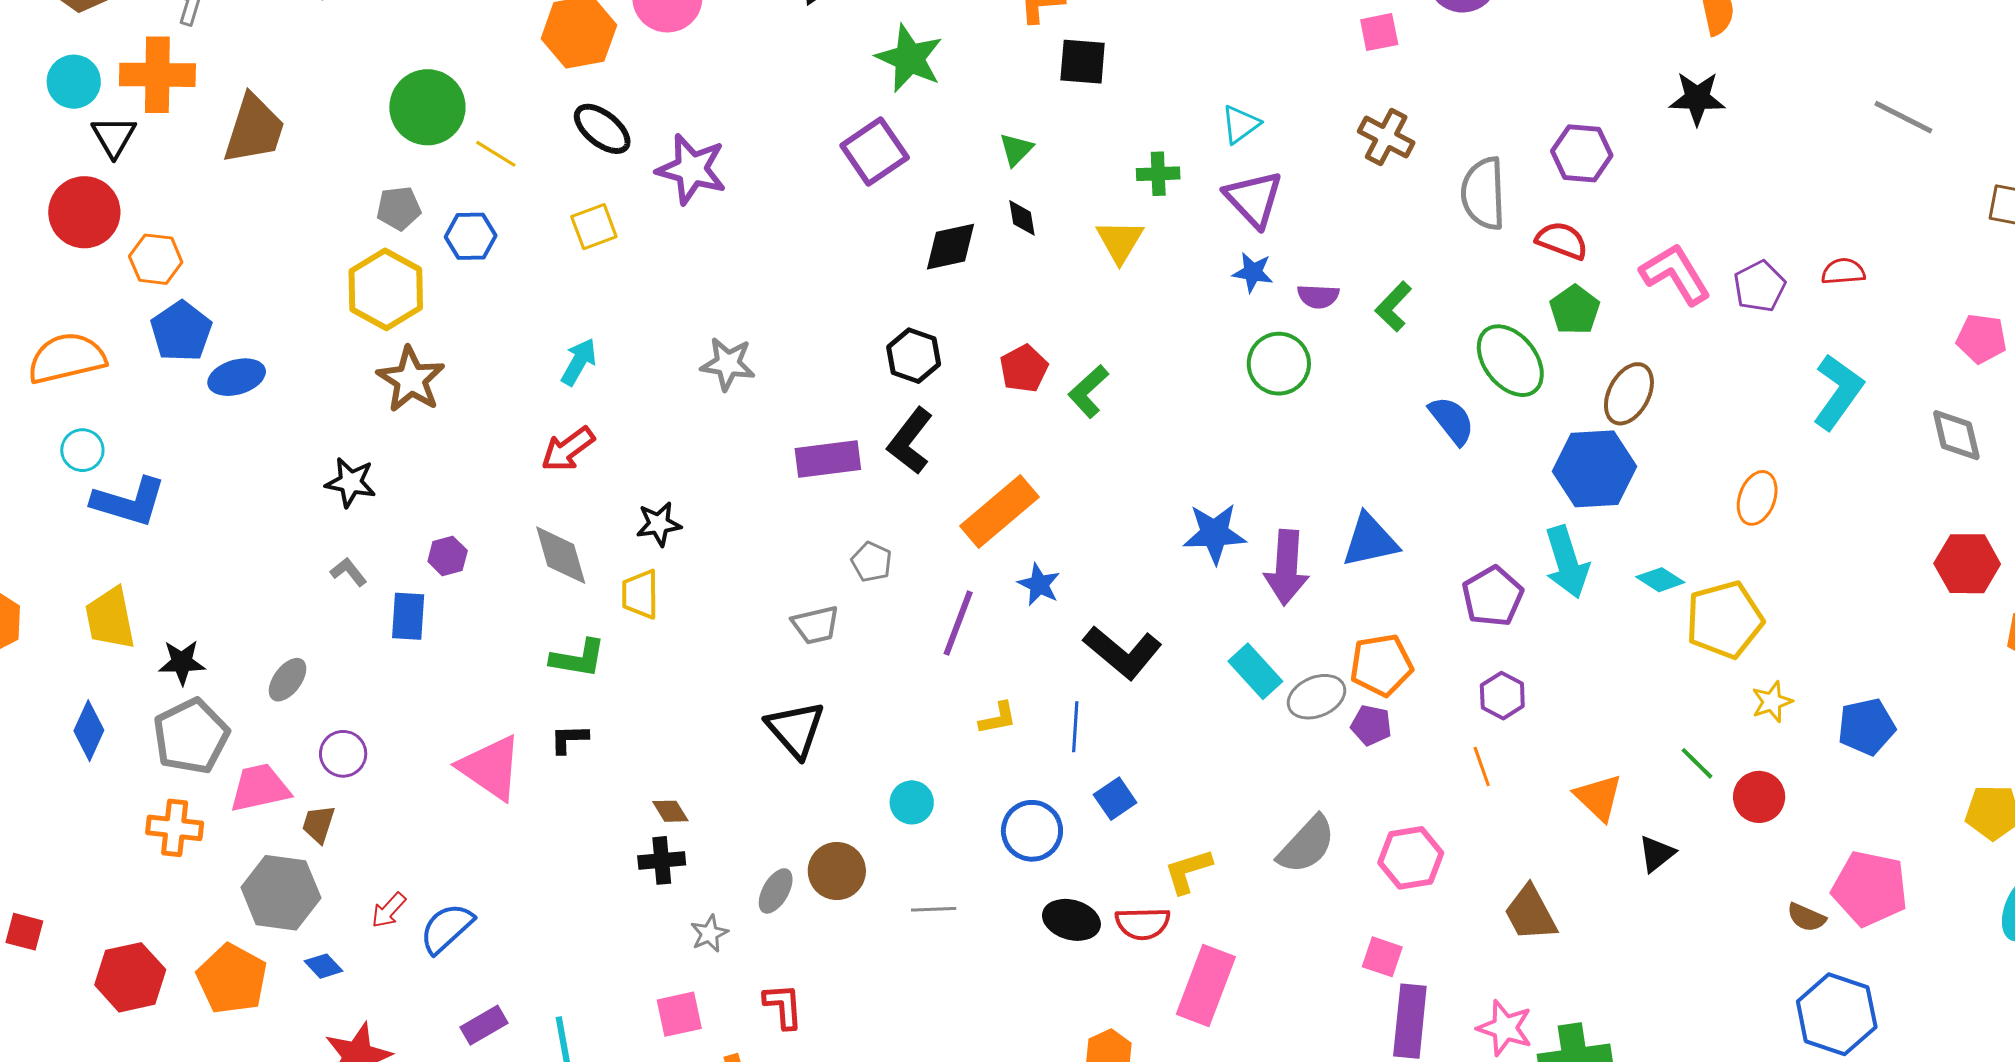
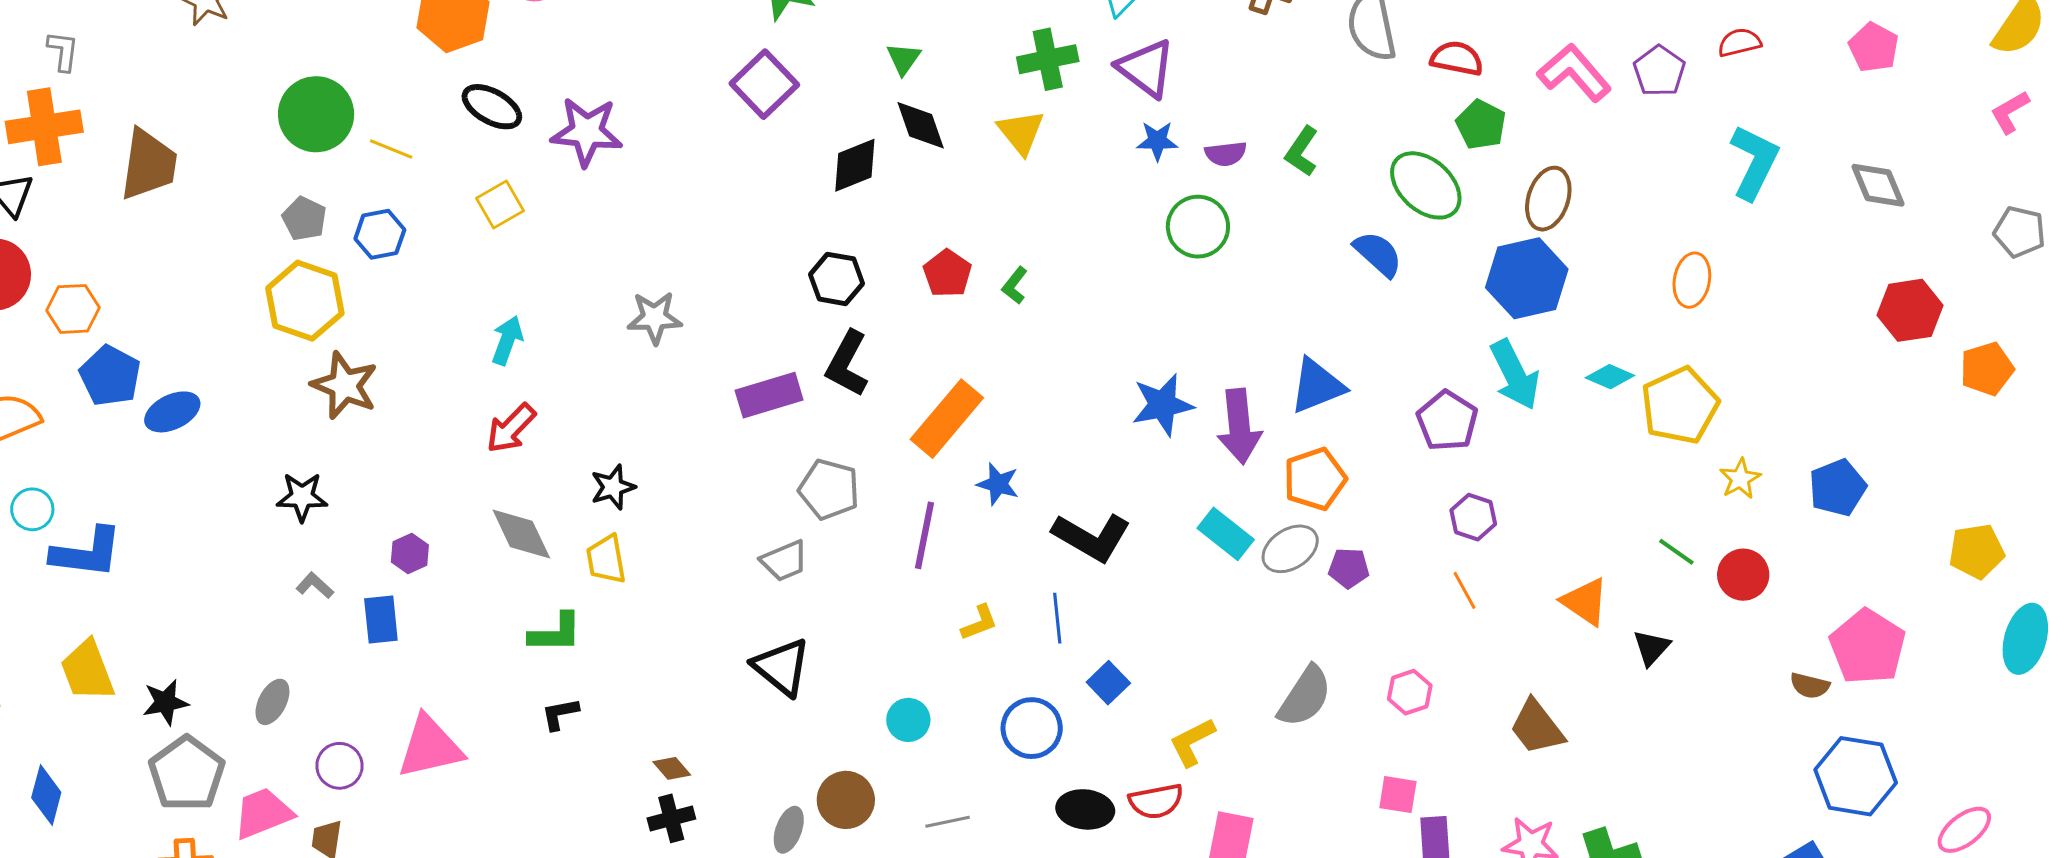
green cross: (1158, 174) -> (1048, 59), size x1.4
gray pentagon: (399, 208) -> (304, 219), turned -30
black diamond: (1022, 218) -> (921, 125), size x1.5
pink pentagon: (1982, 339) -> (1874, 47), moved, turned 30
green L-shape: (1088, 391) -> (1015, 285), size x0.7
gray pentagon: (872, 562) -> (829, 489), size x1.5
orange pentagon: (1381, 665) -> (1315, 479), moved
blue diamond: (89, 731) -> (46, 795), moved
pink triangle: (491, 768) -> (430, 747), moved, turned -38
pink hexagon: (1411, 858) -> (1410, 692), size x0.7
pink pentagon: (1870, 889) -> (1868, 647), turned 30

